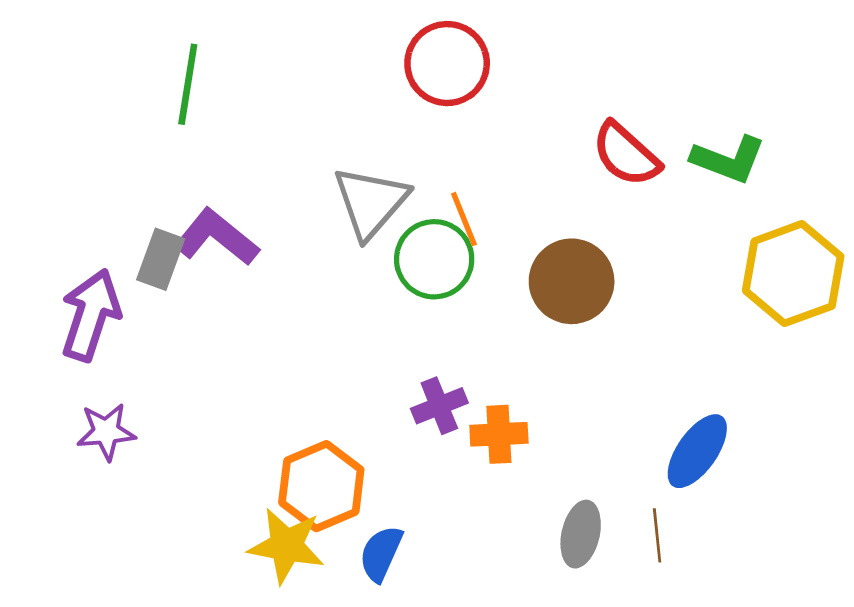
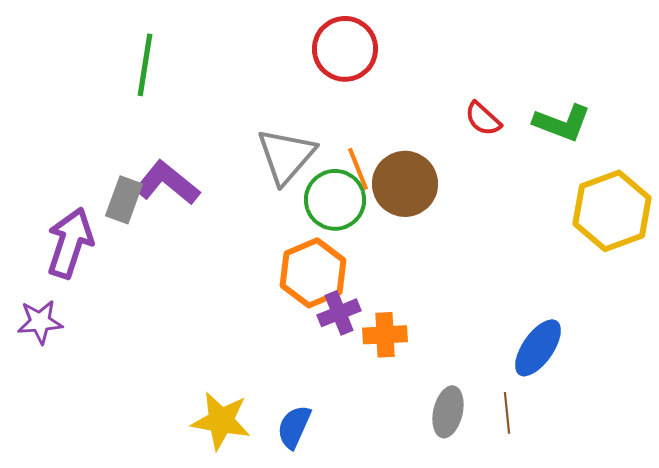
red semicircle: (626, 154) -> (483, 119), size x0.7
brown circle: (572, 281) -> (405, 184), moved
purple star: (106, 432) -> (40, 322), moved
orange hexagon: (321, 486) -> (313, 273), moved

